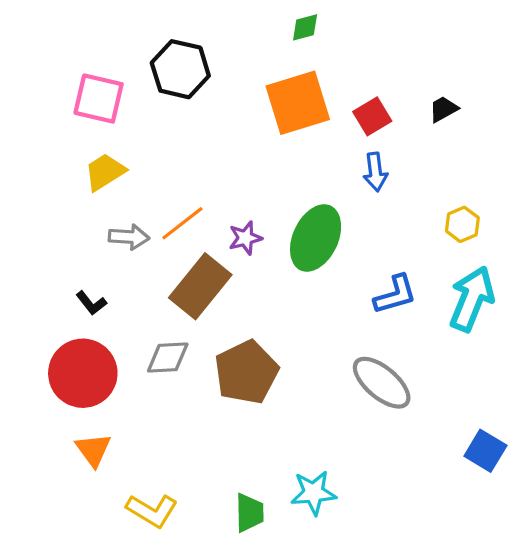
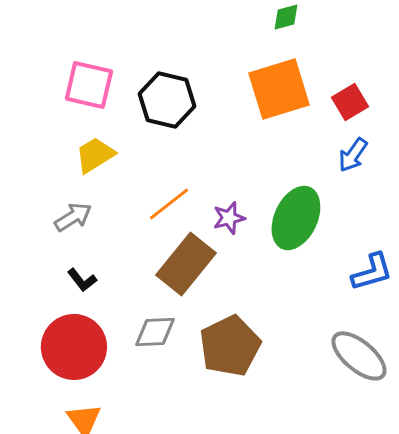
black hexagon: (180, 69) -> (167, 100), moved
blue arrow: (375, 172) -> (353, 155), turned 42
gray arrow: (129, 237) -> (73, 217), moved, turned -36

